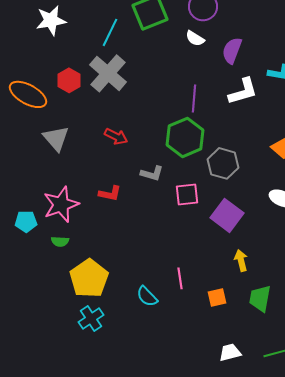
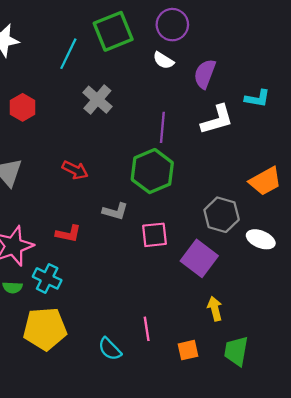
gray cross: (108, 73) -> (97, 100), moved, size x0.7
gray hexagon: (223, 163) -> (222, 215), moved
yellow pentagon: (89, 278) -> (45, 329), turned 30
cyan cross: (91, 318) -> (47, 278), moved, turned -30

